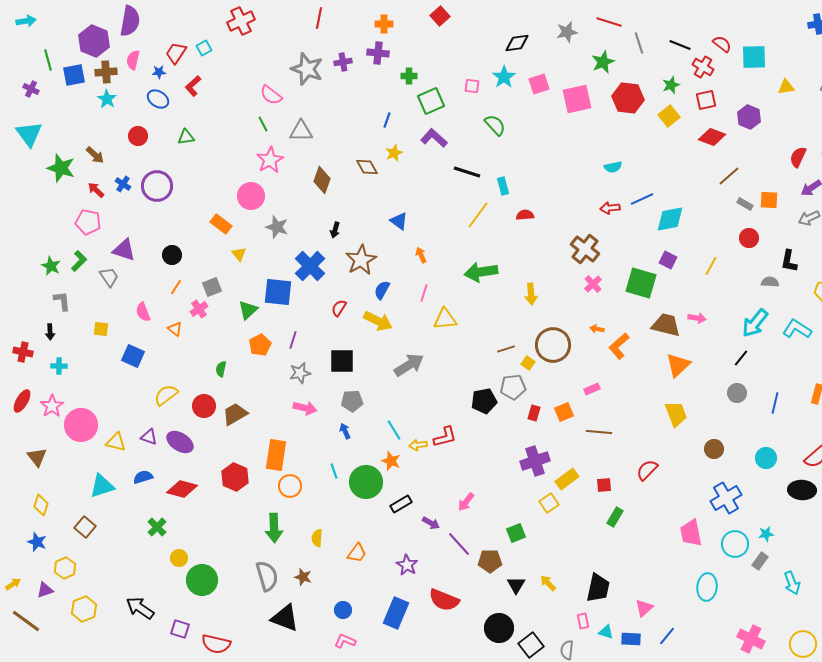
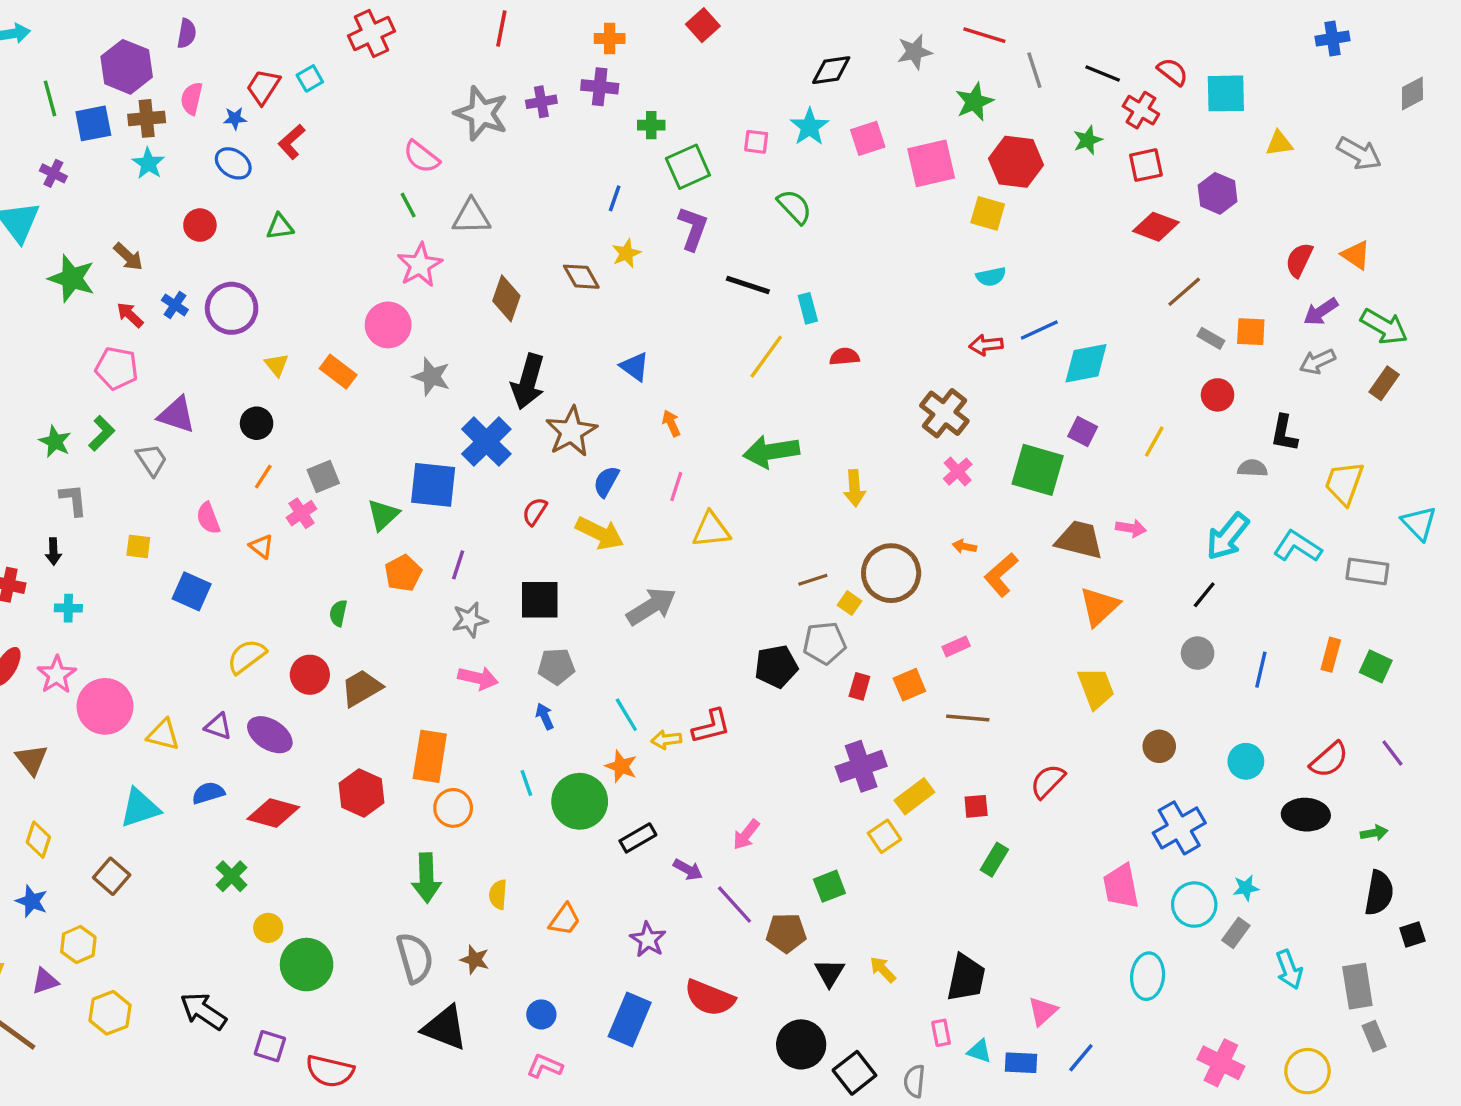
purple semicircle: (130, 21) -> (187, 33), size x0.6
purple cross: (31, 89) -> (53, 173), moved
yellow square: (669, 116) -> (988, 213), moved, turned -35
purple L-shape: (434, 138) -> (693, 228), turned 68
black arrow: (335, 230) -> (528, 382), size x2.0
yellow triangle: (239, 254) -> (277, 365), moved

